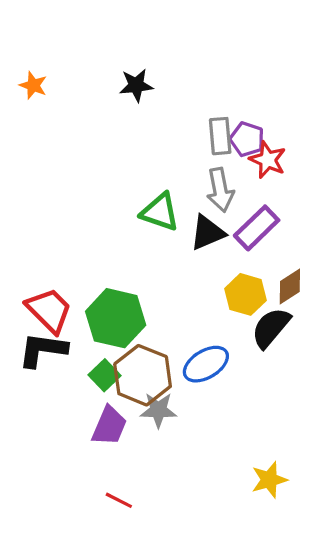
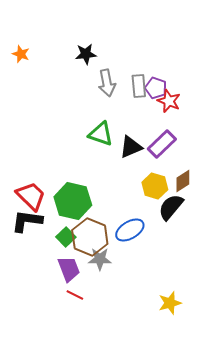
gray arrow: (220, 190) -> (107, 83), moved
purple trapezoid: (109, 426) -> (69, 269), turned -44
red line: (119, 500) -> (75, 295), moved

